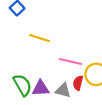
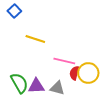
red semicircle: (78, 83) -> (74, 73), moved

